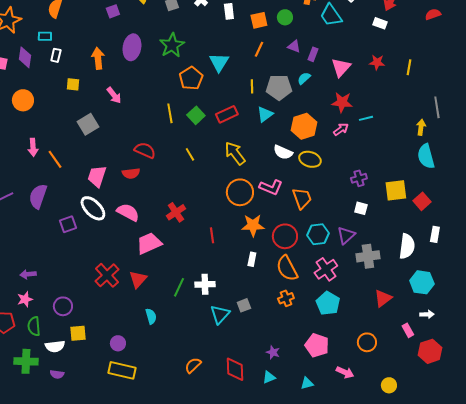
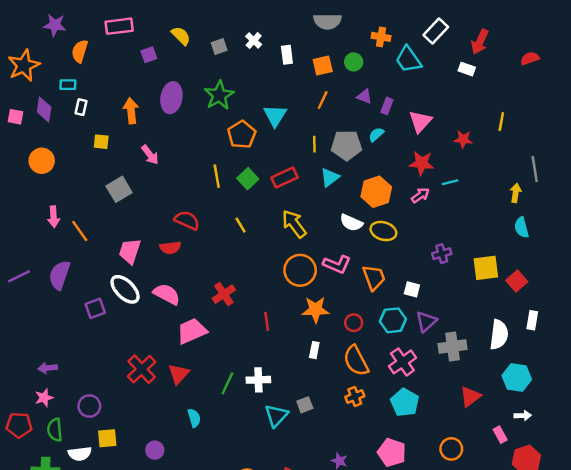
red star: (377, 62) -> (463, 139), moved
cyan semicircle: (426, 156) -> (522, 227), size x0.7
white square: (361, 208) -> (412, 289), moved
red circle: (285, 236) -> (354, 323), size x0.6

